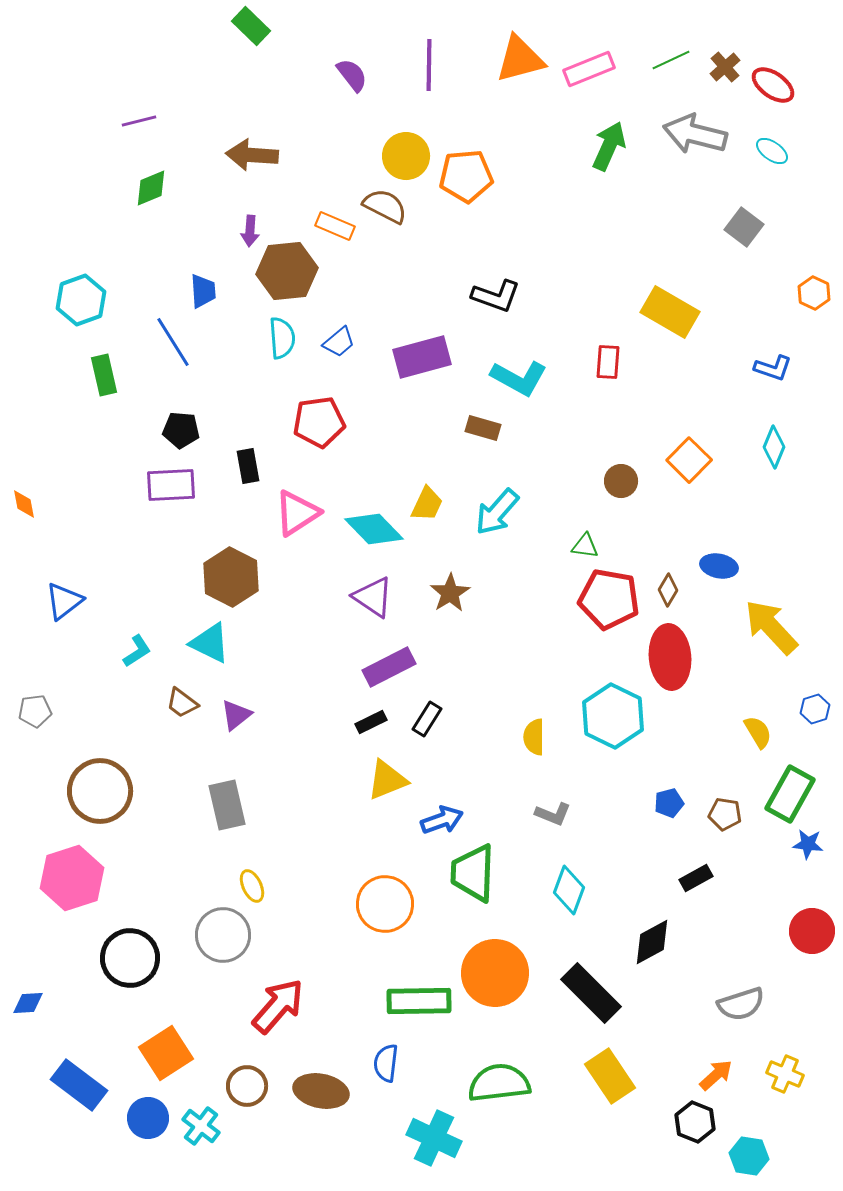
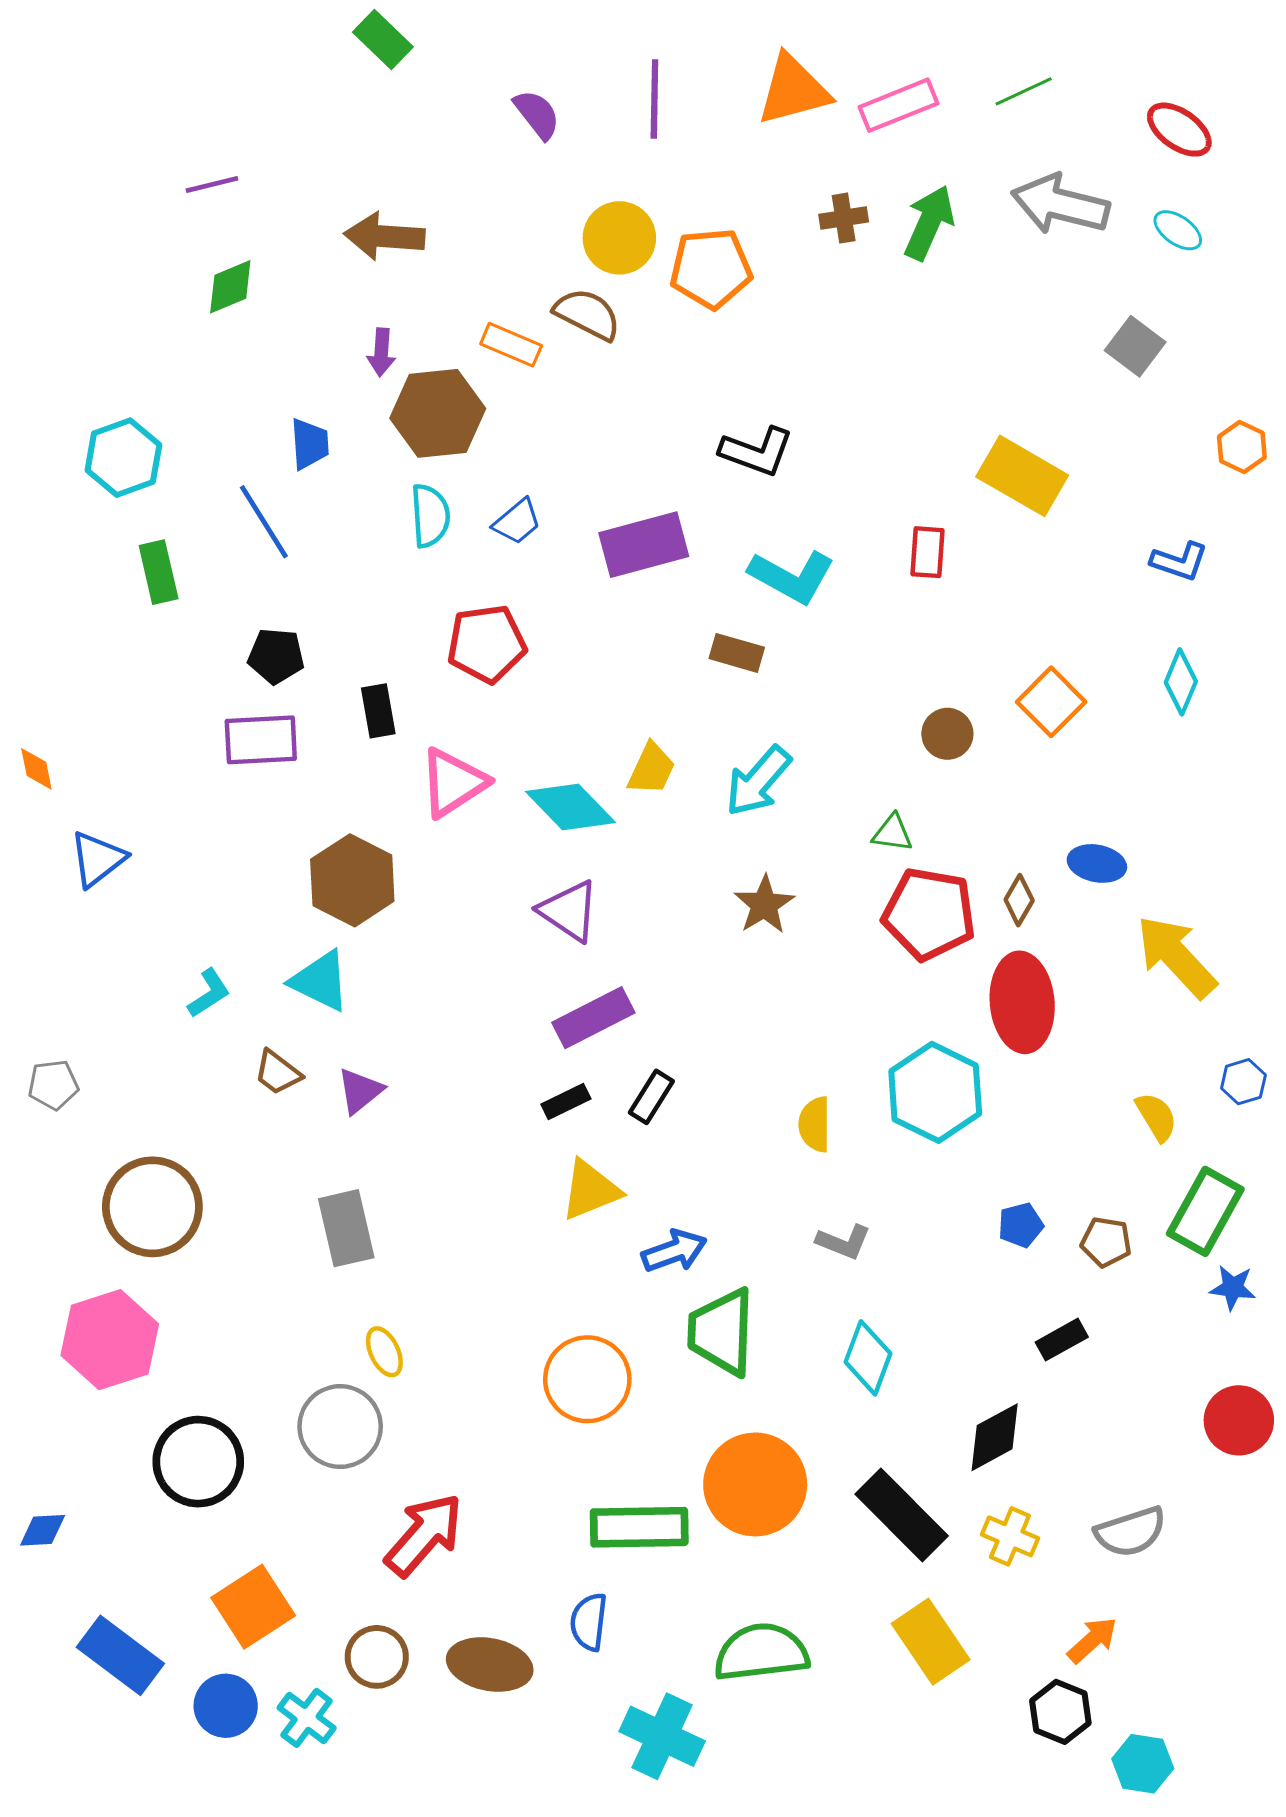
brown cross: (725, 67) -> (844, 218), moved, turned 32
brown star: (450, 593) -> (764, 905), moved
blue triangle: (64, 601) -> (98, 859), moved
yellow cross: (785, 1074) -> (1010, 1536), moved

